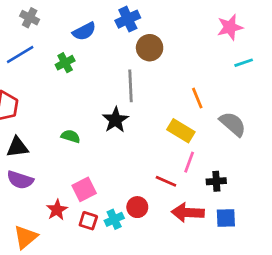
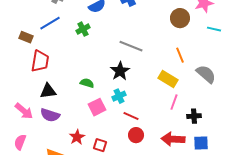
brown circle: (150, 48) -> (180, 18), moved
cyan line: (244, 63) -> (214, 29), turned 32
gray line: (130, 86) -> (131, 46), turned -65
red line: (166, 181) -> (131, 116), moved
pink square: (84, 189) -> (97, 107), moved
cyan cross: (114, 219) -> (119, 96), moved

